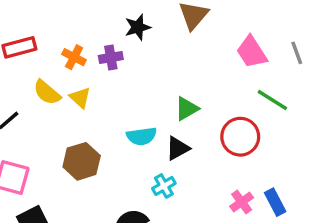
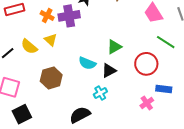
purple cross: (111, 58) -> (69, 16), size x1.5
yellow semicircle: (47, 92) -> (29, 46), moved
cyan semicircle: (142, 136) -> (87, 63), turned 30
blue rectangle: (275, 202) -> (164, 89), moved, turned -56

